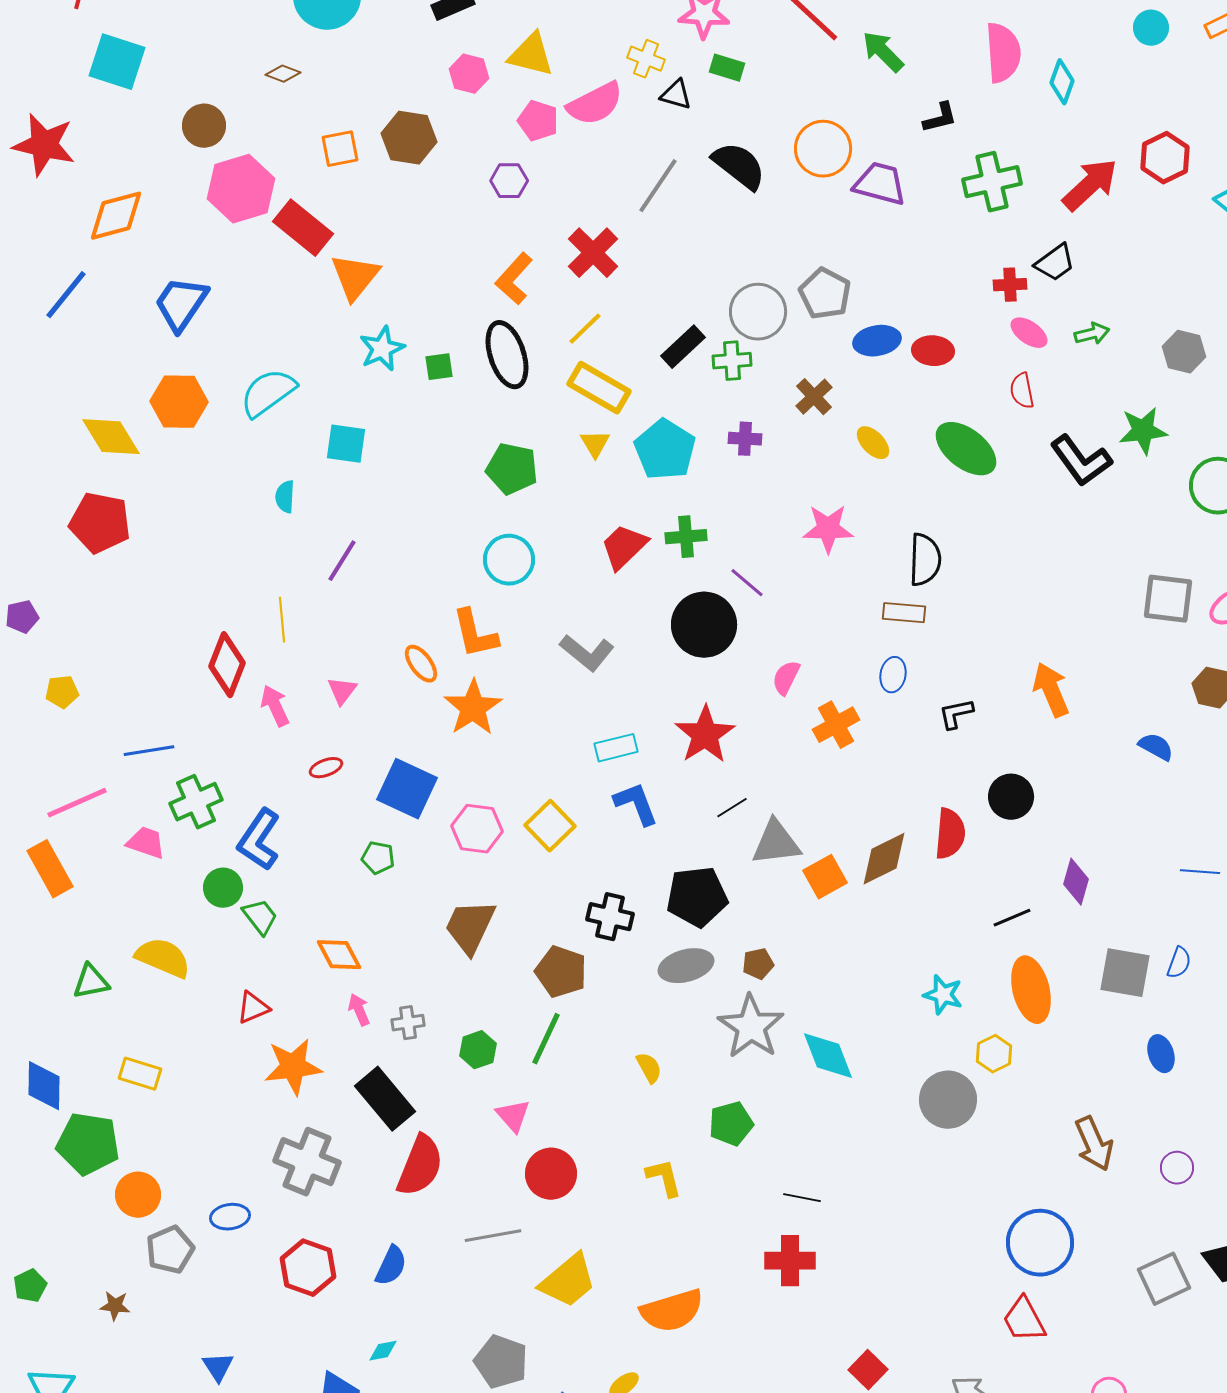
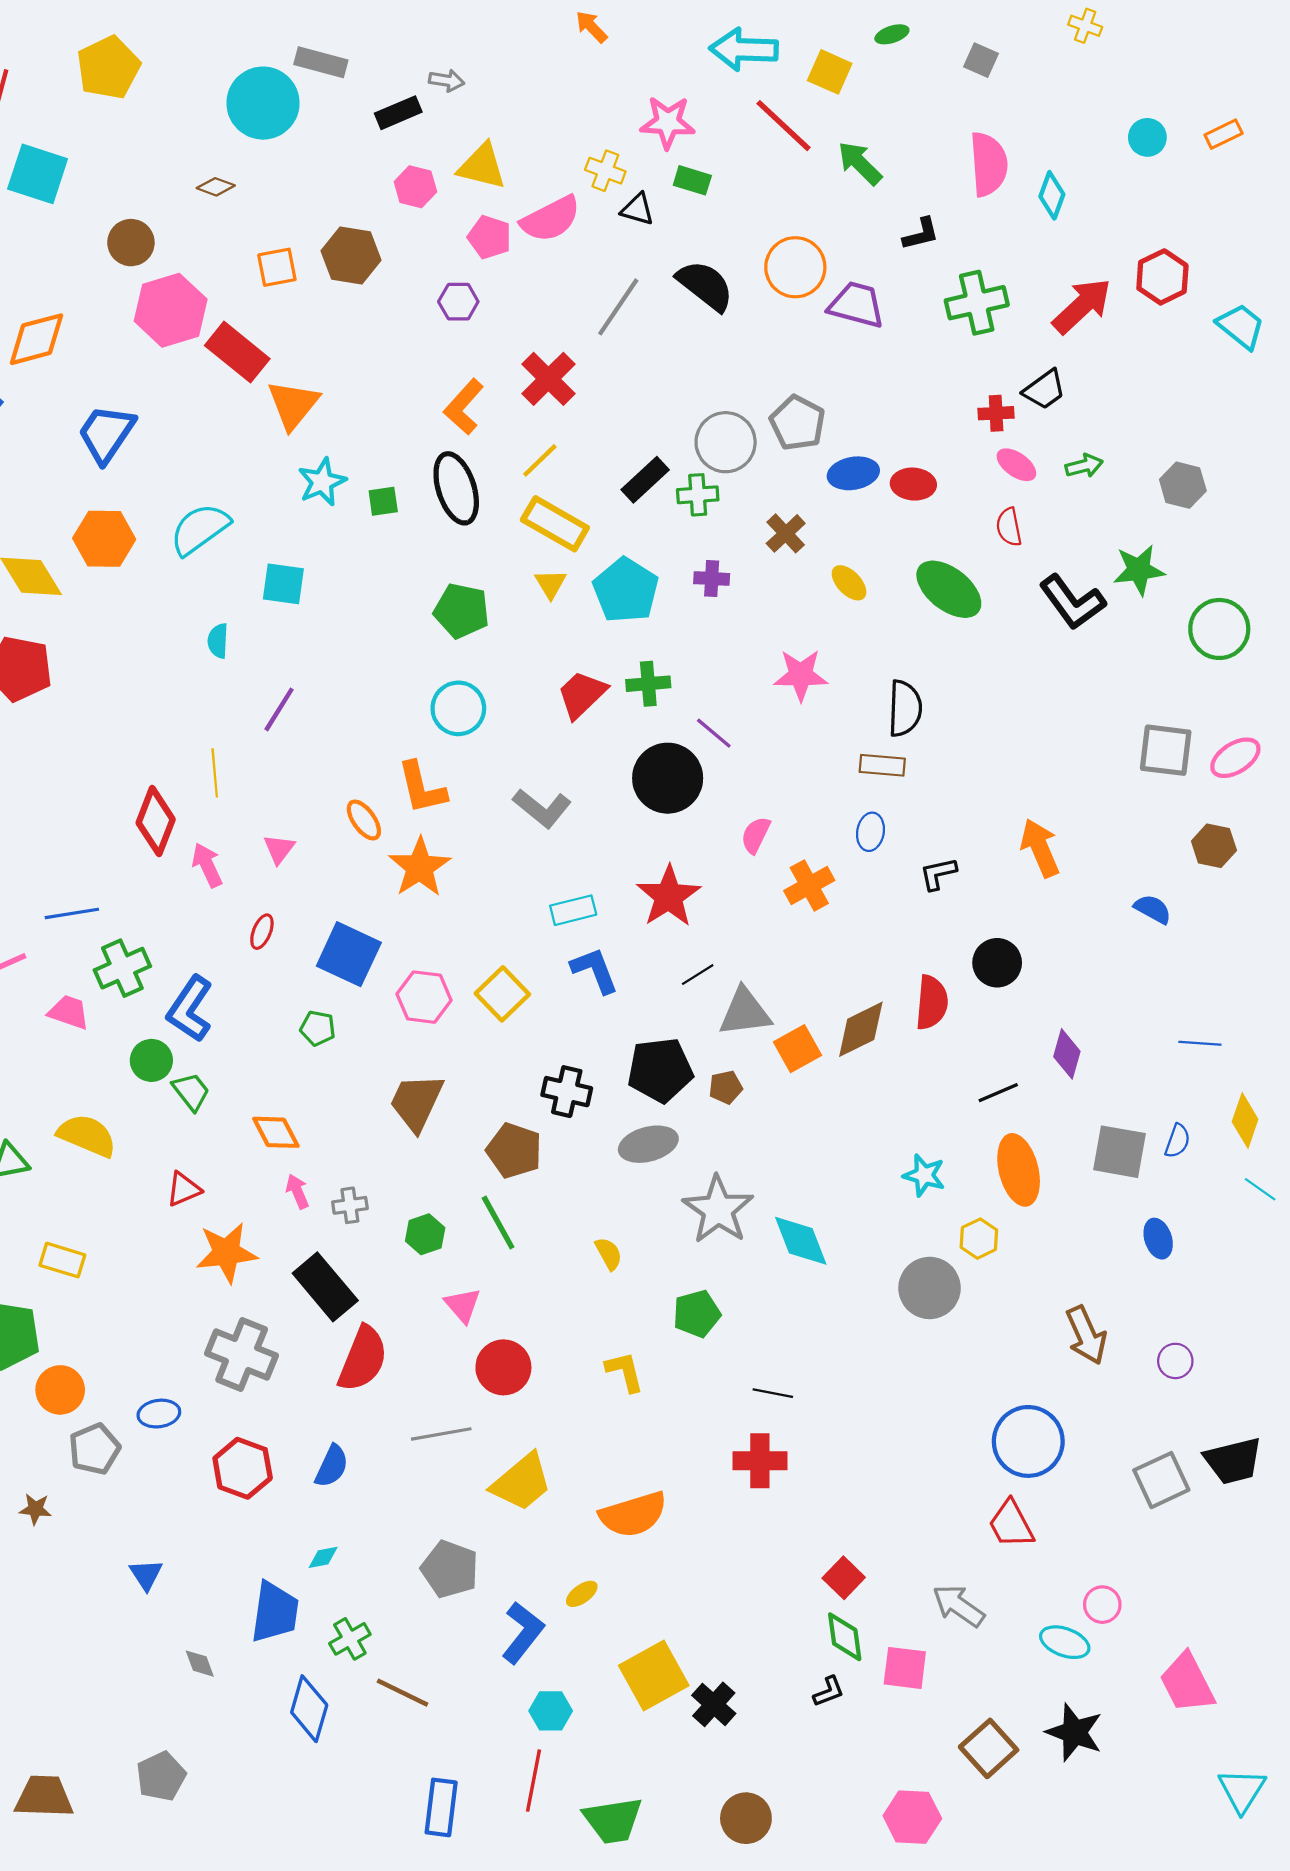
red ellipse: (326, 768) -> (262, 932), turned -48
brown pentagon: (758, 964) -> (726, 1087), moved
green line: (546, 1039) -> (498, 1222), turned -54

